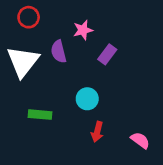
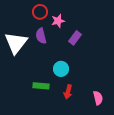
red circle: (29, 17) -> (40, 12), moved
green rectangle: (40, 115) -> (41, 86), moved
pink semicircle: (140, 140) -> (98, 98), turned 40

